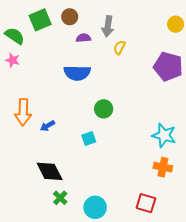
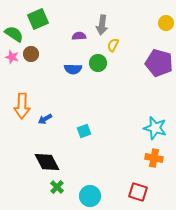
brown circle: (70, 17) -> (31, 54), moved
blue semicircle: (77, 73) -> (73, 69), size x0.7
green circle: (104, 109) -> (98, 63), moved

